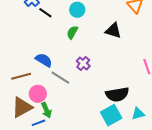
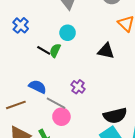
black line: (45, 13) -> (44, 50), moved
green semicircle: (72, 32) -> (55, 50), moved
pink circle: (38, 94) -> (61, 117), moved

